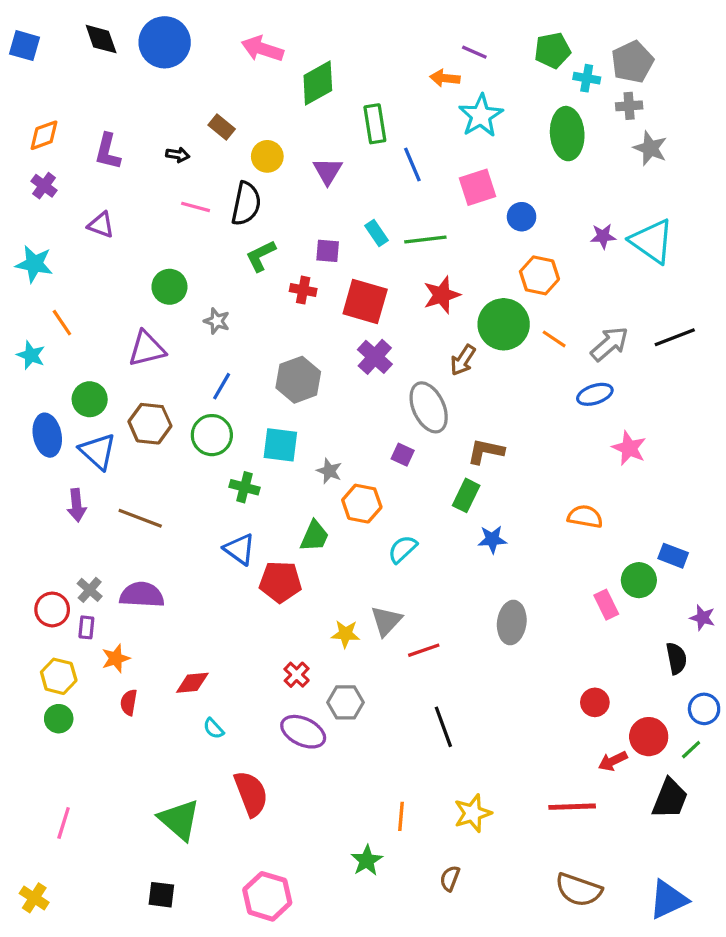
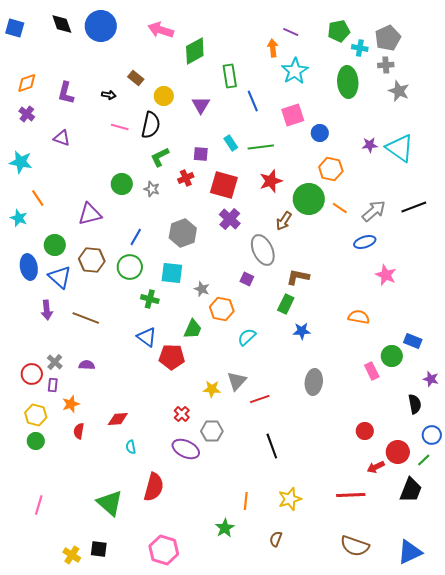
orange arrow: (445, 78) -> (273, 48), turned 78
green circle: (169, 287) -> (122, 184), moved
red cross: (303, 290) -> (186, 178), turned -35
gray star: (217, 321) -> (152, 189), moved
purple semicircle: (142, 595) -> (87, 365), size x0.6
cyan semicircle: (213, 728) -> (131, 447), turned 32
red semicircle: (251, 794) -> (154, 487), turned 36
yellow cross: (34, 898) -> (72, 555), moved

